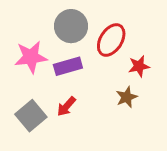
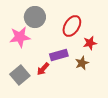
gray circle: (71, 26) -> (35, 17), moved
purple rectangle: (68, 66) -> (59, 55), moved

